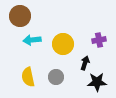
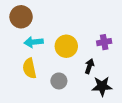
yellow semicircle: (28, 77) -> (29, 68), moved

